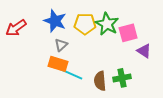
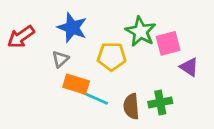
yellow pentagon: (85, 24) -> (112, 56), moved
gray triangle: (61, 45) -> (60, 59), moved

